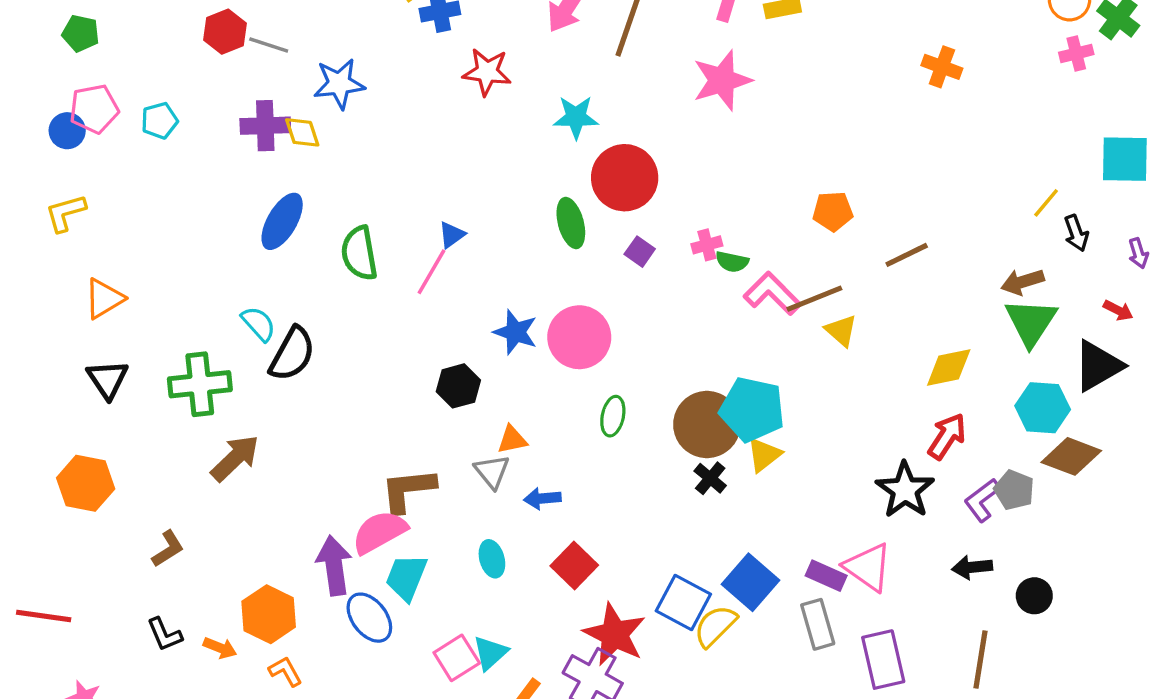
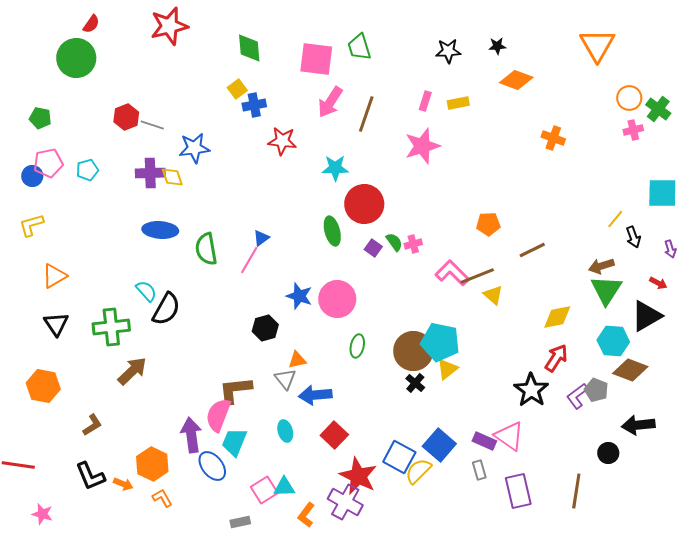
blue ellipse: (282, 221) -> (160, 230), turned 64
green semicircle: (732, 262) -> (394, 242), moved, turned -138
blue arrow: (542, 498) -> (315, 395), size x1.5
pink semicircle: (379, 532) -> (218, 415), turned -40
black arrow: (972, 567) -> (638, 425), moved, size x1.4
gray rectangle: (818, 624) -> (479, 470), size x0.7
black L-shape: (165, 634) -> (90, 476), size x1.4
cyan triangle: (490, 653) -> (284, 487), turned 40

